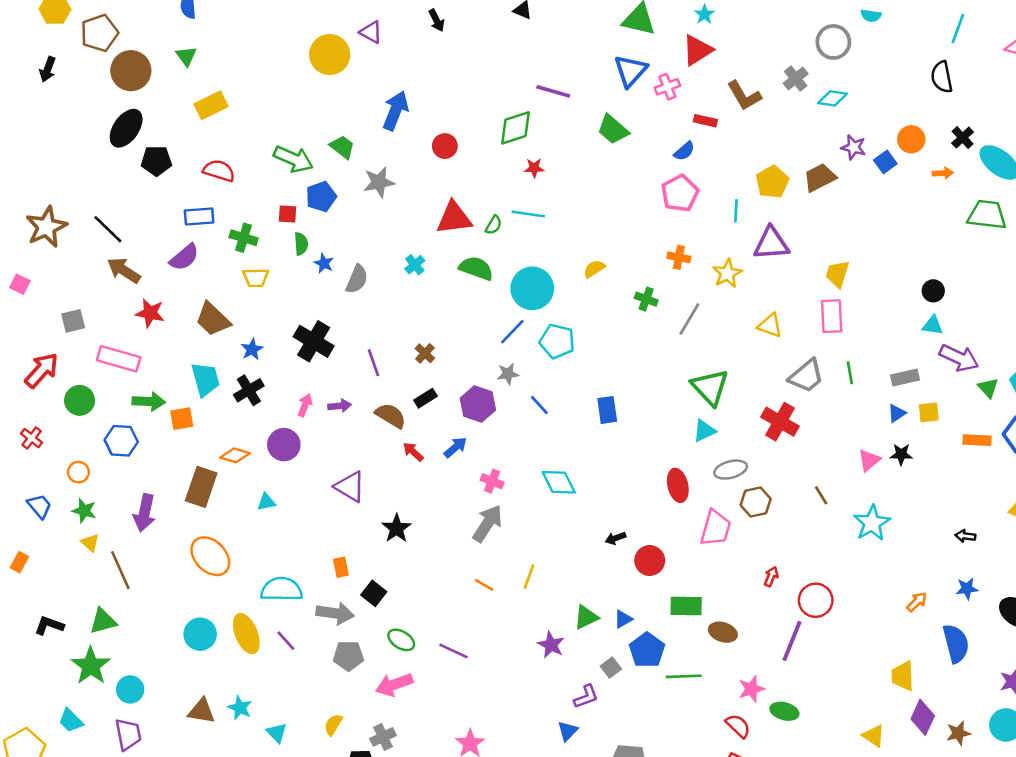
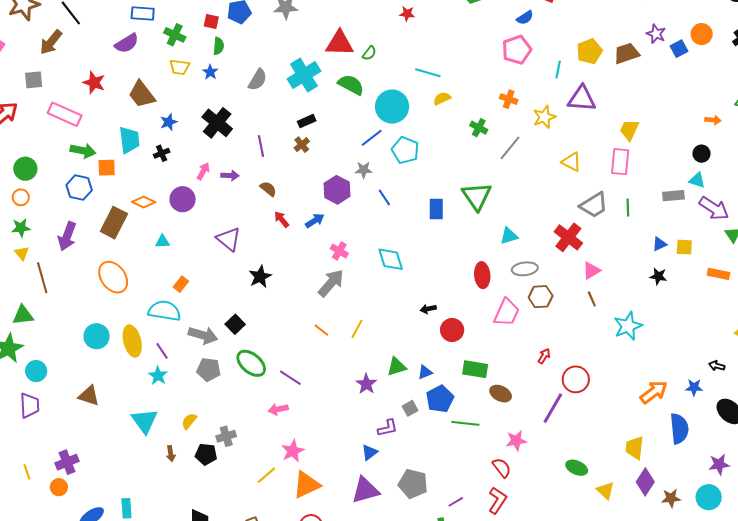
orange arrow: (943, 173) -> (713, 120), moved
cyan line: (528, 214) -> (428, 73), moved
blue star: (324, 263) -> (210, 72), moved
cyan cross: (415, 265) -> (304, 75), size x2.0
brown arrow: (124, 270) -> (51, 42), moved, turned -92
gray rectangle: (905, 377) -> (673, 196), moved
green triangle: (710, 387) -> (477, 196), moved
black cross: (249, 390) -> (162, 153), size x0.7
black rectangle: (425, 398) -> (307, 121), moved
green circle: (80, 400) -> (25, 169), moved
brown semicircle: (391, 416) -> (268, 189), size x0.7
blue hexagon: (121, 441) -> (79, 188), moved
pink triangle: (869, 460) -> (591, 271), moved
green star: (84, 511) -> (21, 228), turned -30
black arrow: (965, 536) -> (717, 366), moved
orange rectangle: (341, 567) -> (181, 284), moved, turned 42
orange arrow: (917, 602) -> (654, 392), size x1.6
green ellipse: (401, 640) -> (251, 363), size x1.4
pink arrow: (394, 685) -> (278, 409), moved, size x0.7
cyan star: (240, 708) -> (158, 376), moved
green ellipse: (784, 711) -> (577, 468), moved
cyan triangle: (277, 733) -> (145, 421), size x1.6

